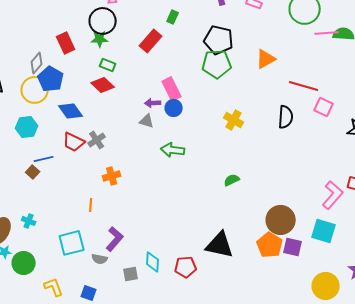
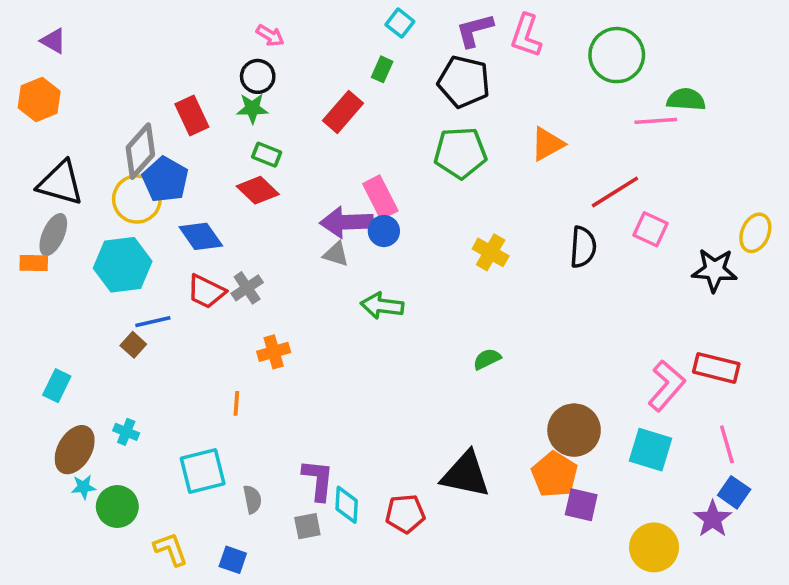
black circle: (103, 21) -> (258, 76), size x0.7
pink line: (327, 33) -> (656, 121), moved
black pentagon: (219, 40) -> (464, 82), moved
gray diamond: (37, 63) -> (140, 151), size x1.4
red line: (304, 86) -> (615, 192), turned -48
purple arrow: (153, 103) -> (347, 222), size x1.8
cyan hexagon: (27, 127) -> (123, 265), size x1.4
purple L-shape: (115, 239) -> (318, 480), moved, turned -35
purple square: (293, 247) -> (581, 505), moved
gray semicircle: (100, 259) -> (252, 499), turned -112

